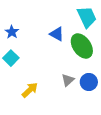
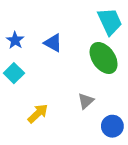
blue triangle: (57, 34) -> (53, 43), moved
blue circle: (89, 82) -> (112, 126), moved

